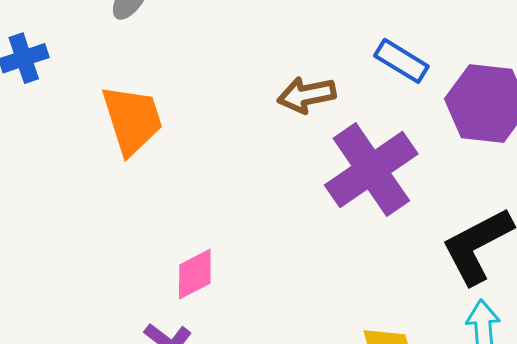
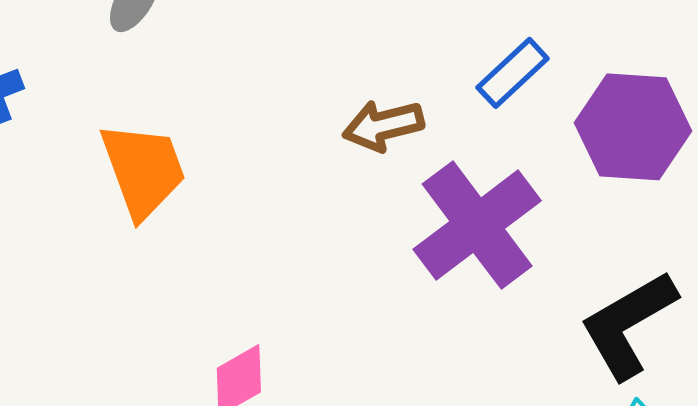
blue rectangle: (401, 61) -> (513, 73), turned -72

